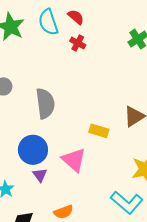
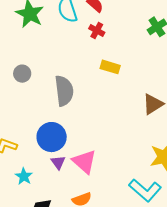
yellow rectangle: (99, 131) -> (110, 67), moved
pink triangle: (74, 160) -> (84, 162), moved

